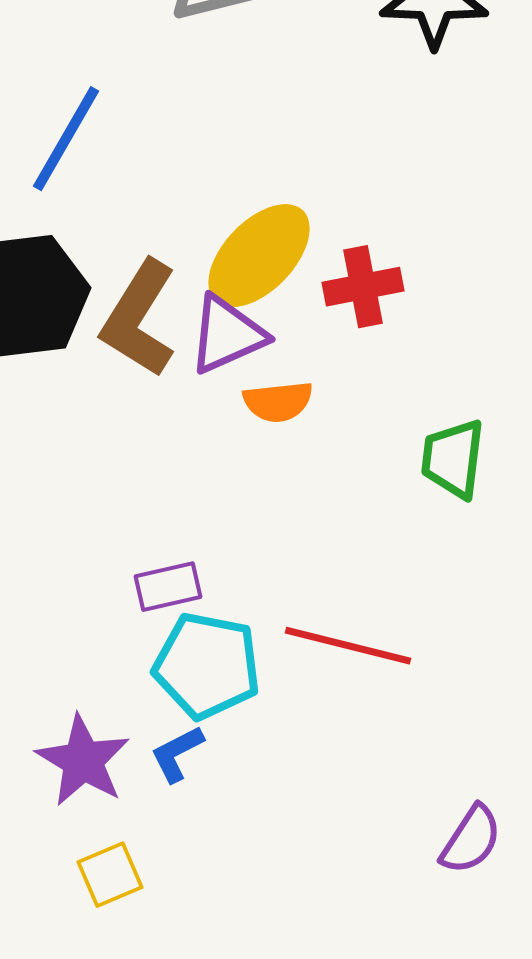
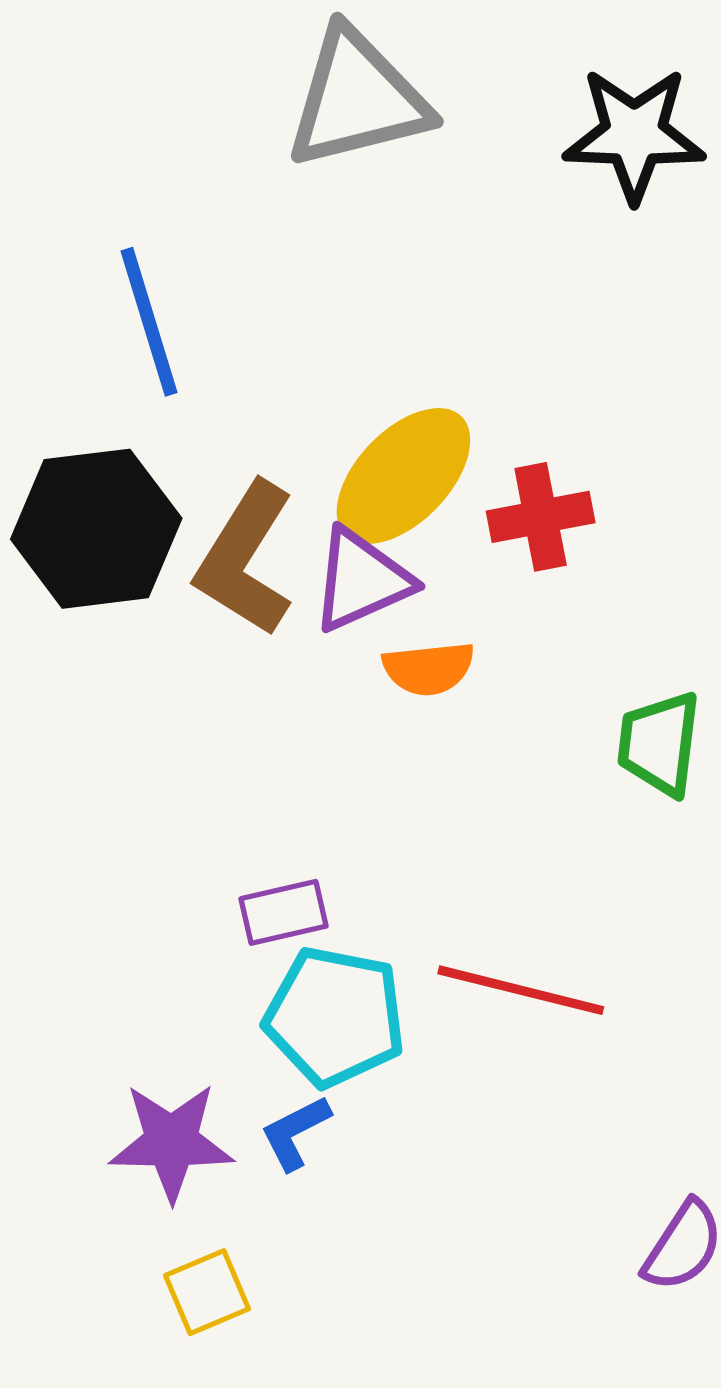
blue line: (66, 139) -> (149, 322), turned -47
purple star: (83, 761) -> (171, 1142), turned -30

